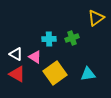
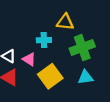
yellow triangle: (96, 18) -> (65, 22), moved, turned 42
green cross: (72, 38) -> (82, 48), moved, size x1.6

